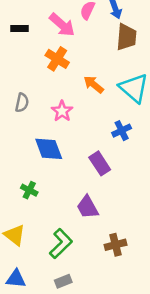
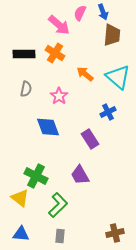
black rectangle: (20, 29) -> (24, 54), moved, size x1.5
green cross: (29, 190) -> (36, 176), moved, size x1.6
brown cross: (115, 245) -> (115, 233), moved
gray rectangle: (63, 281) -> (60, 236), turned -64

